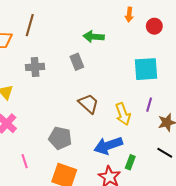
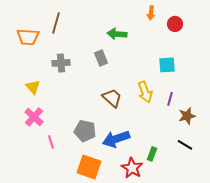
cyan square: (146, 69) -> (167, 65), size x0.7
yellow arrow: (123, 114) -> (145, 92), moved
blue arrow: (108, 145) -> (116, 139), moved
pink line: (25, 161) -> (51, 142), moved

